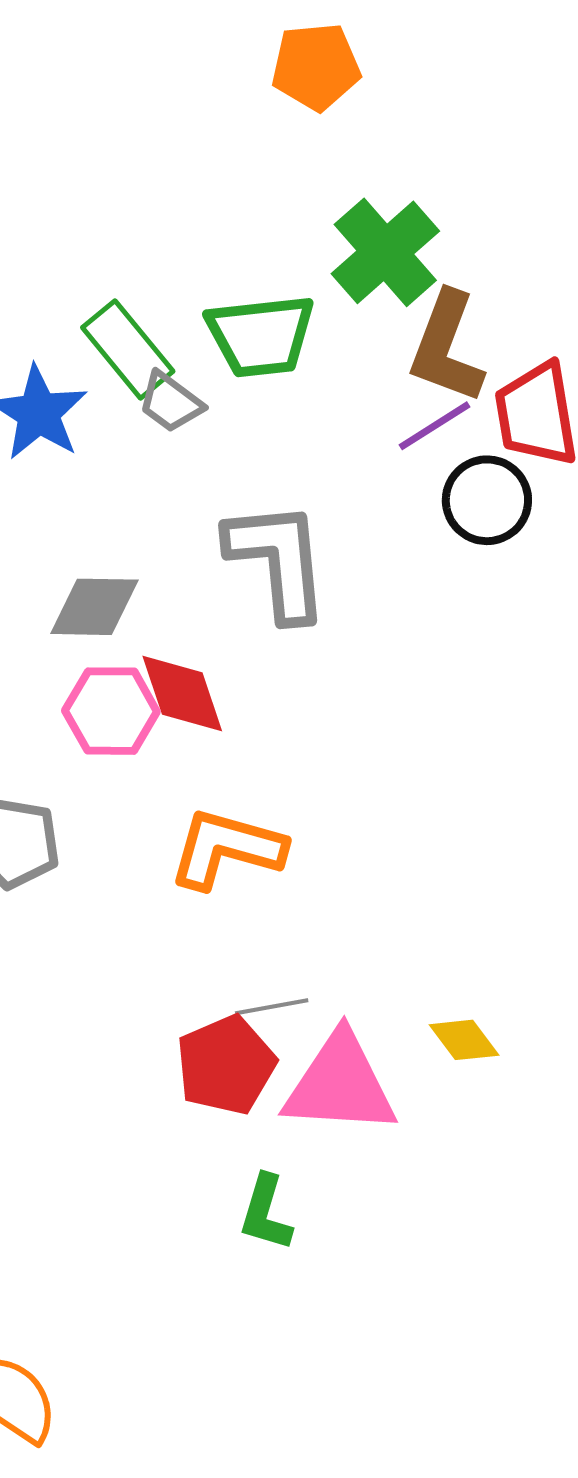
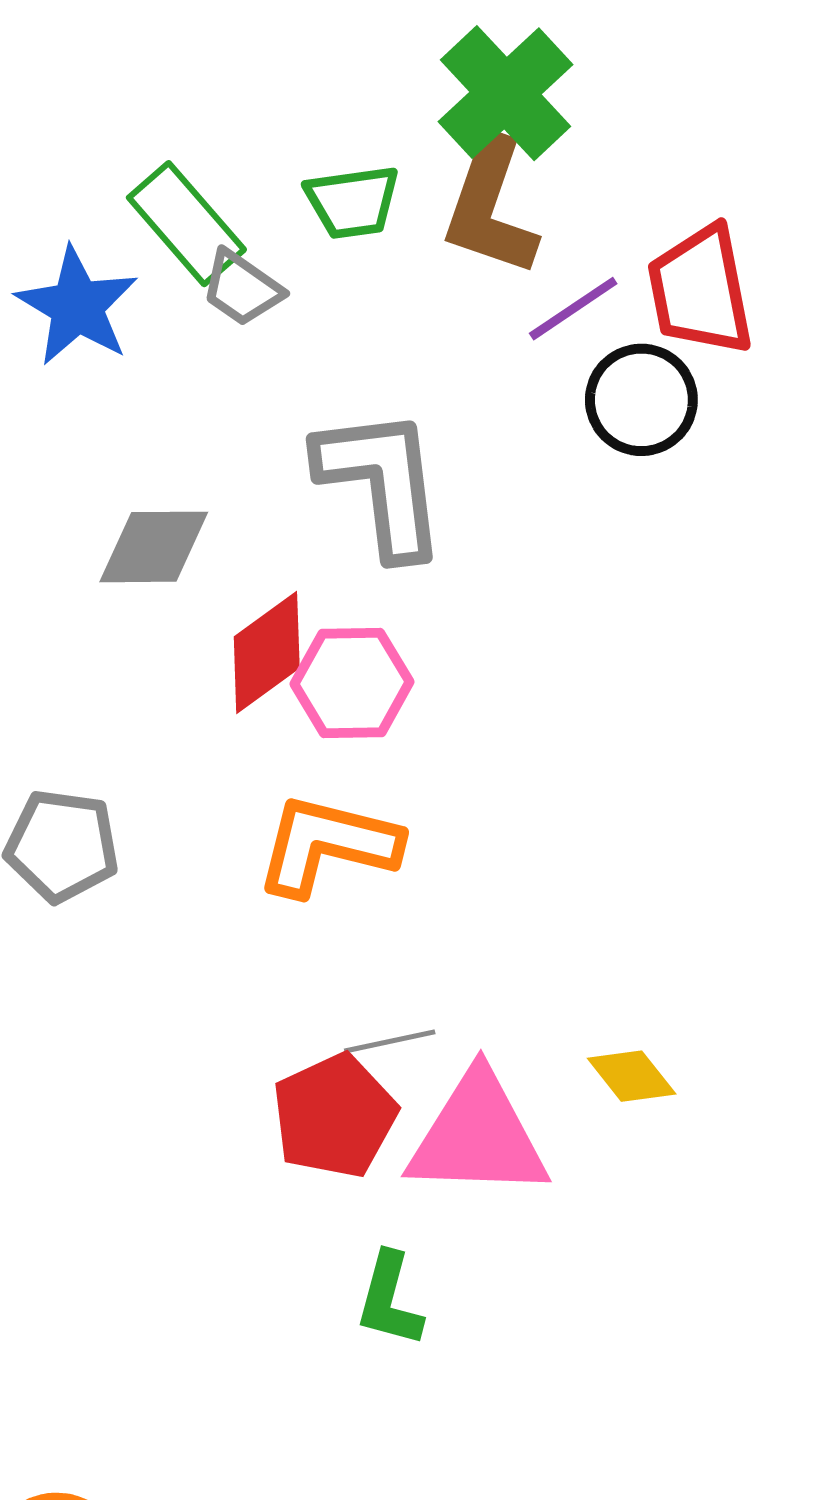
green trapezoid: (261, 336) -> (353, 202), size x0.7
brown L-shape: (446, 347) -> (490, 207), moved
red diamond: (182, 694) -> (267, 652), turned 74
pink hexagon: (111, 711) -> (352, 683), moved

